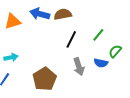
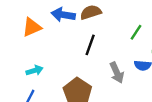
black line: (71, 39) -> (90, 45), moved

